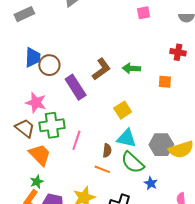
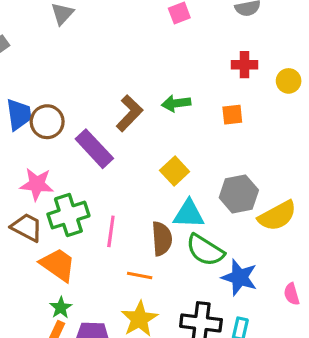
gray hexagon: (161, 145) -> (239, 194), moved
brown semicircle: (107, 150) -> (162, 239), size x1.5
orange line: (102, 169) -> (140, 276), moved
blue star: (151, 183) -> (239, 277), size x1.6

